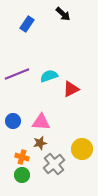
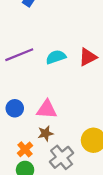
red triangle: (71, 89) -> (88, 57), moved
orange cross: (22, 157) -> (25, 149), turned 32

